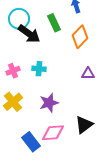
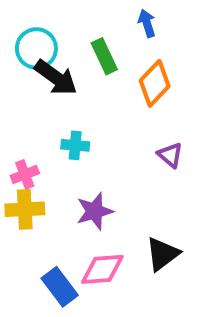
pink cross: (13, 71) -> (25, 174), moved
purple triangle: (88, 74) -> (170, 155), turned 40
yellow cross: (13, 102) -> (25, 209), turned 36

